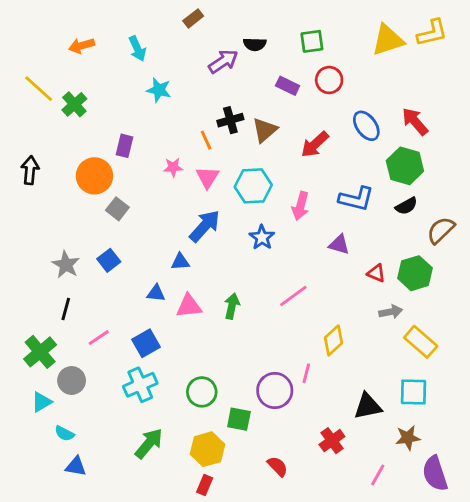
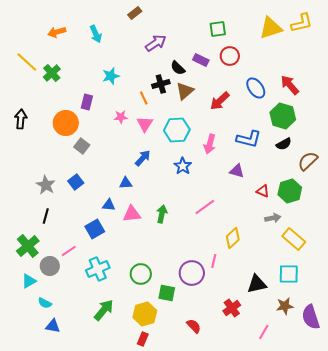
black semicircle: (255, 44) -> (178, 68), moved, turned 42
cyan star: (159, 90) -> (111, 76), moved, turned -30
blue arrow: (205, 226) -> (143, 158), size x0.7
pink line: (99, 338) -> (69, 251), moved
blue square: (146, 343) -> (95, 229), moved
purple semicircle: (435, 474) -> (311, 317), moved

